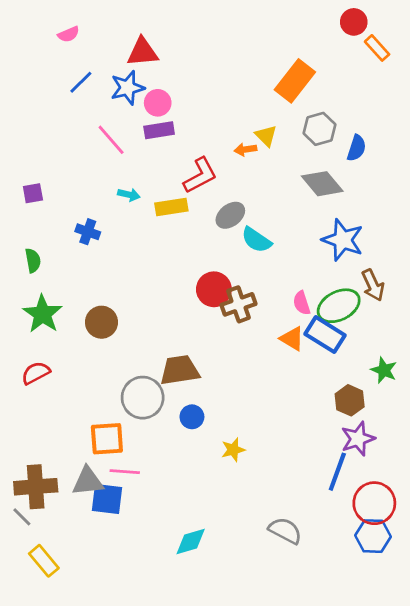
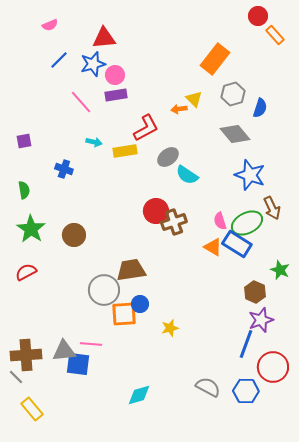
orange square: (107, 439) -> (124, 314), moved
blue hexagon: (373, 536) -> (246, 391), moved

